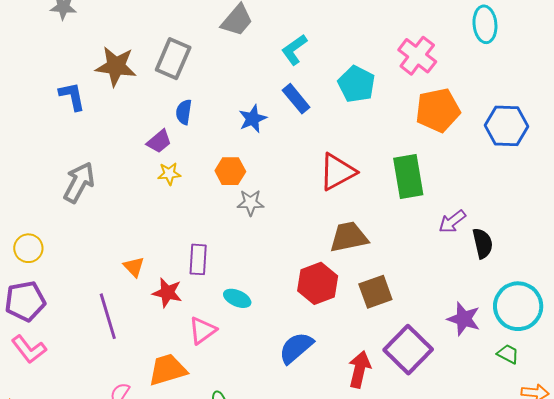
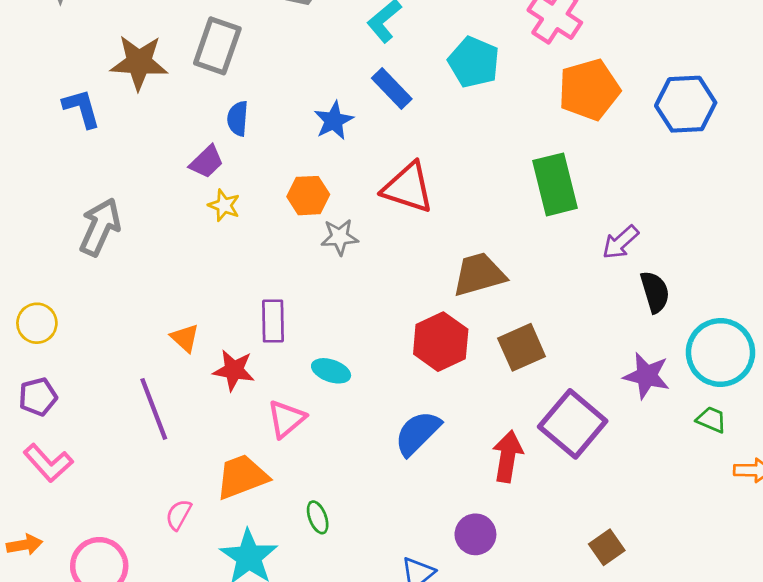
red triangle: (337, 172) -> (408, 188), moved, turned 51
yellow star: (169, 174) -> (224, 205), turned 30
black semicircle: (483, 243) -> (655, 292), moved
purple pentagon: (25, 301) -> (38, 397), size x0.7

